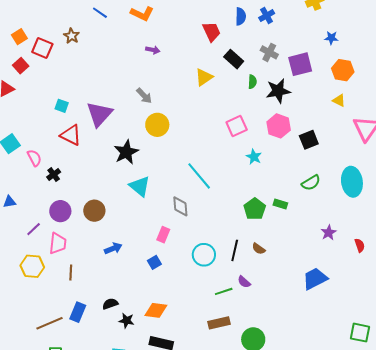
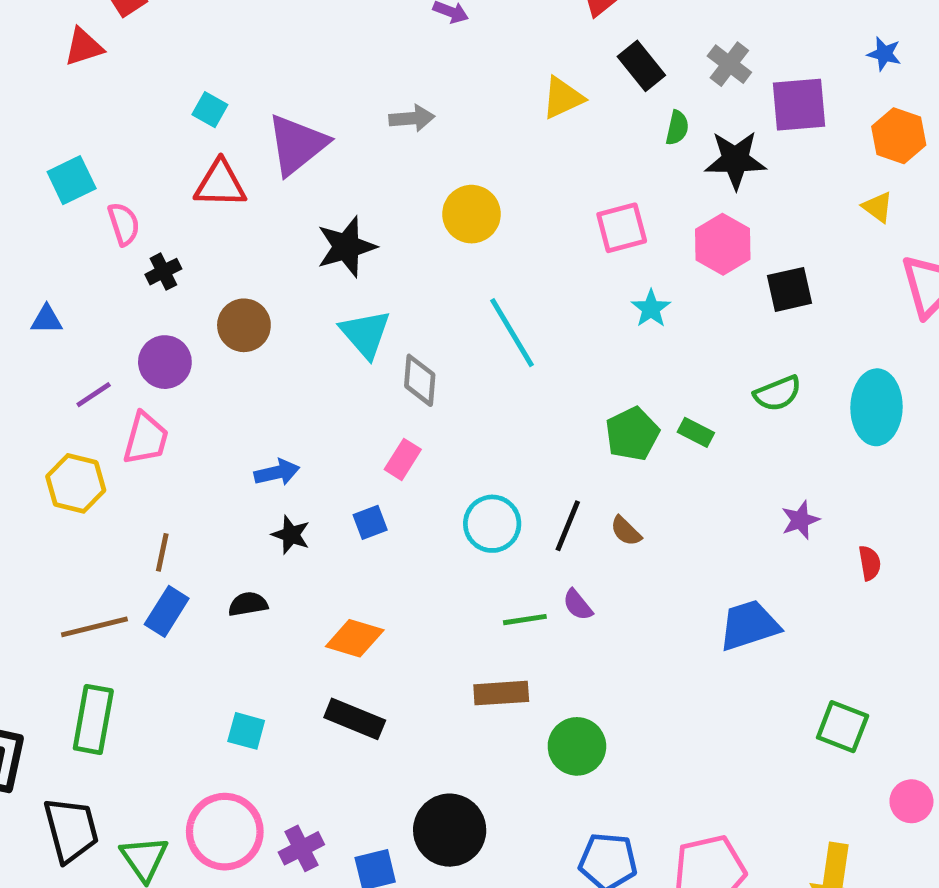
gray arrow: (144, 96) -> (412, 118), turned -60
yellow circle: (157, 125) -> (471, 214), moved
red triangle: (71, 135) -> (220, 184), turned -35
gray diamond: (180, 206) -> (420, 380), moved
brown circle: (94, 211) -> (244, 325), moved
brown line: (71, 273) -> (162, 552), moved
black star: (127, 321) -> (291, 535), moved
green square: (360, 333) -> (843, 727), moved

